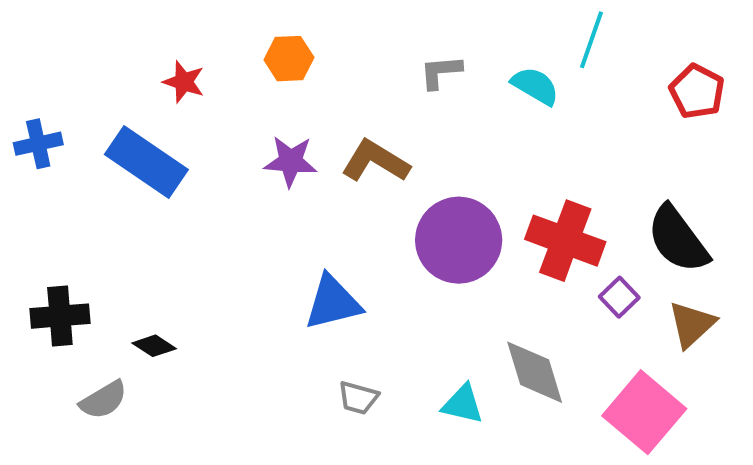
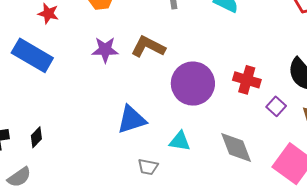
red cross: (565, 241) -> (247, 80), size x0.7
black diamond: (154, 346) -> (36, 137), moved, turned -75
cyan triangle: (463, 404) -> (180, 141), moved

